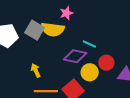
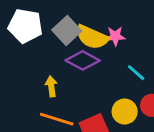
pink star: (66, 13) -> (115, 36), moved
purple diamond: (75, 56) -> (83, 60), moved

